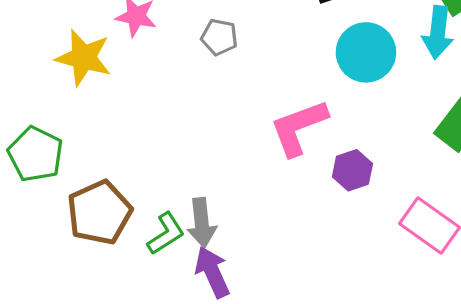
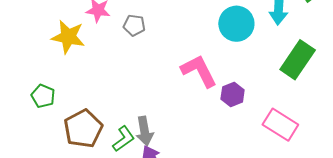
gray pentagon: (219, 37) -> (134, 25), moved
pink L-shape: (299, 127) -> (199, 71), turned 87
green pentagon: (35, 154) -> (43, 96), size x0.7

